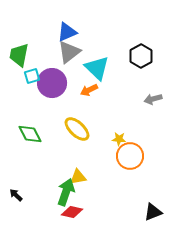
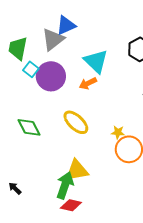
gray triangle: (69, 52) -> (53, 39), moved
cyan square: (32, 76) -> (31, 69), turned -35
yellow triangle: (78, 177) -> (77, 170), size x1.4

